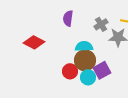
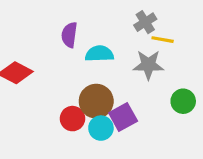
gray cross: (101, 24) -> (145, 22), moved
cyan semicircle: (84, 46) -> (99, 54), moved

